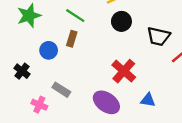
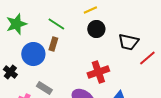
blue circle: (49, 50) -> (33, 54), size x1.5
red cross: (124, 71) -> (98, 72), turned 30

